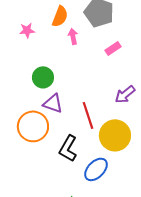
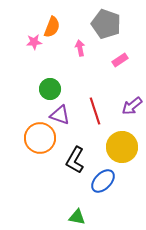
orange semicircle: (60, 16) -> (52, 27), moved
red line: (88, 115) -> (95, 111), moved

